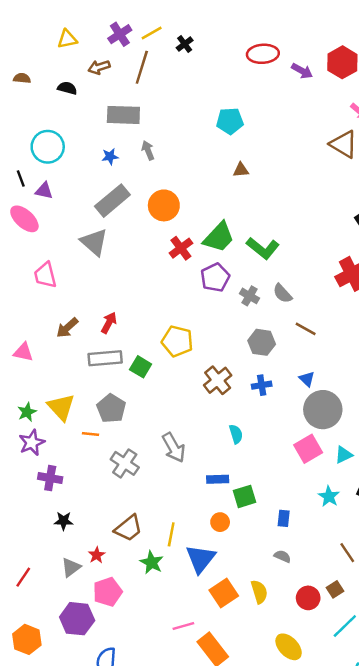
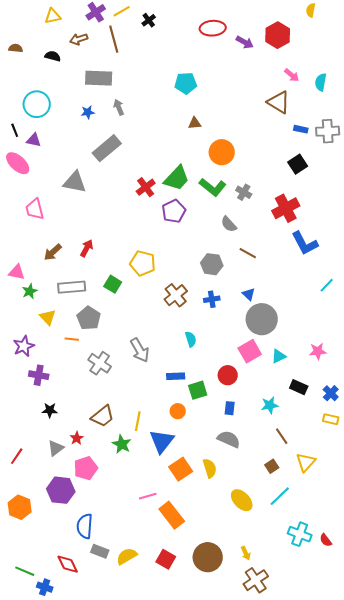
brown line: (142, 67) -> (114, 39), turned -32
gray rectangle: (112, 201) -> (107, 148), moved
orange circle: (164, 205) -> (222, 152), moved
gray triangle: (94, 242) -> (75, 182), turned -30
gray cross: (249, 296) -> (244, 192), moved
gray rectangle: (105, 358) -> (72, 287), moved
yellow triangle: (61, 407) -> (48, 317), size x0.7
green star: (27, 412) -> (30, 291), moved
cyan star: (329, 496) -> (270, 405), moved, turned 30
gray semicircle: (282, 556) -> (229, 439), size x1.6
red circle: (308, 598) -> (228, 375), moved
yellow ellipse: (289, 647) -> (242, 500), moved

